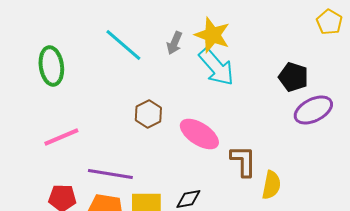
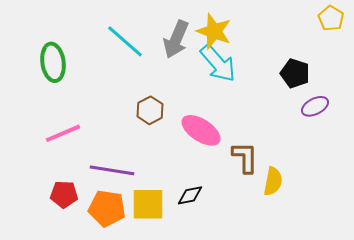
gray arrow: (174, 43) -> (176, 39), size x1.6
purple ellipse: (313, 110) -> (315, 106), size x0.7

